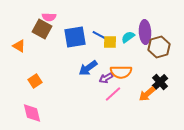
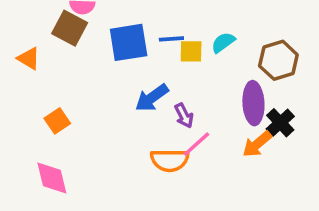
purple ellipse: (145, 32) -> (253, 103), moved
blue line: (99, 35) -> (171, 39), turned -32
orange semicircle: (121, 72) -> (170, 160), moved
purple arrow: (106, 78) -> (184, 116), turned -88

